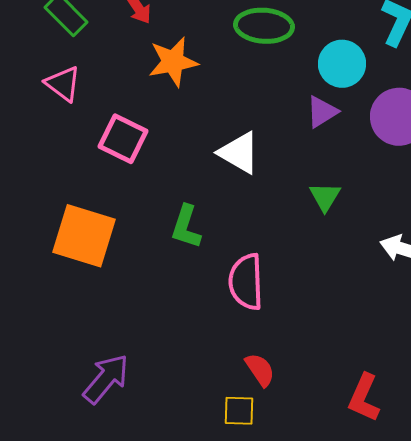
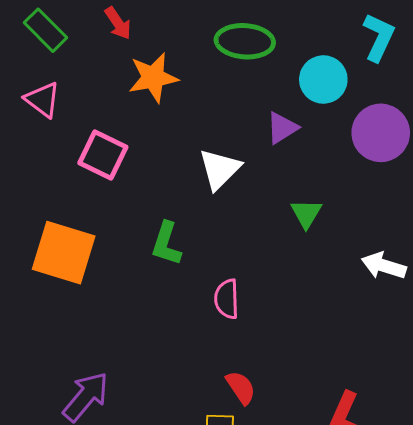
purple triangle: (322, 112) -> (282, 128), moved
white triangle: (239, 153) -> (220, 169), turned 45
pink semicircle: (246, 282) -> (227, 299), size x0.7

